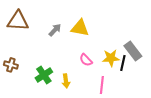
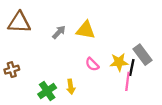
brown cross: (11, 65) -> (12, 70), turned -32
green cross: (44, 75) -> (47, 91), moved
pink line: (102, 85) -> (127, 81), moved

